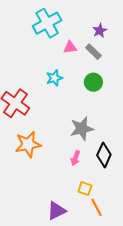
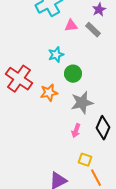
green circle: (93, 82) -> (73, 74), moved
orange star: (28, 144) -> (49, 93), moved, size x0.7

